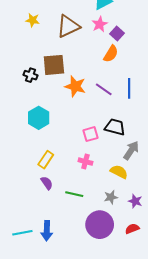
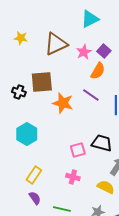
pink star: (100, 24) -> (84, 52), moved
purple line: (104, 89) -> (91, 95), moved

